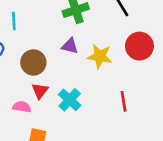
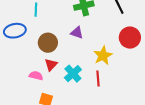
yellow star: (100, 56) -> (103, 56), moved, turned 30
red line: (124, 101) -> (98, 79), moved

